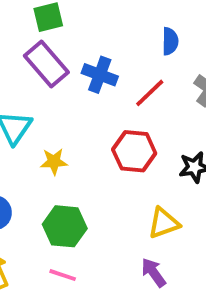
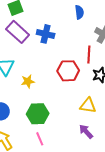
red line: (150, 93) -> (89, 55), moved, turned -36
yellow triangle: (164, 223) -> (88, 106), turned 36
pink line: (63, 275) -> (40, 139), turned 56

